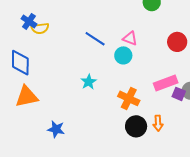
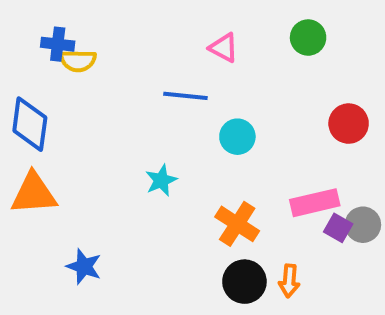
blue cross: (29, 21) -> (58, 44), turned -35
pink triangle: (130, 38) -> (224, 48), moved
blue line: (95, 39) -> (185, 96), turned -35

